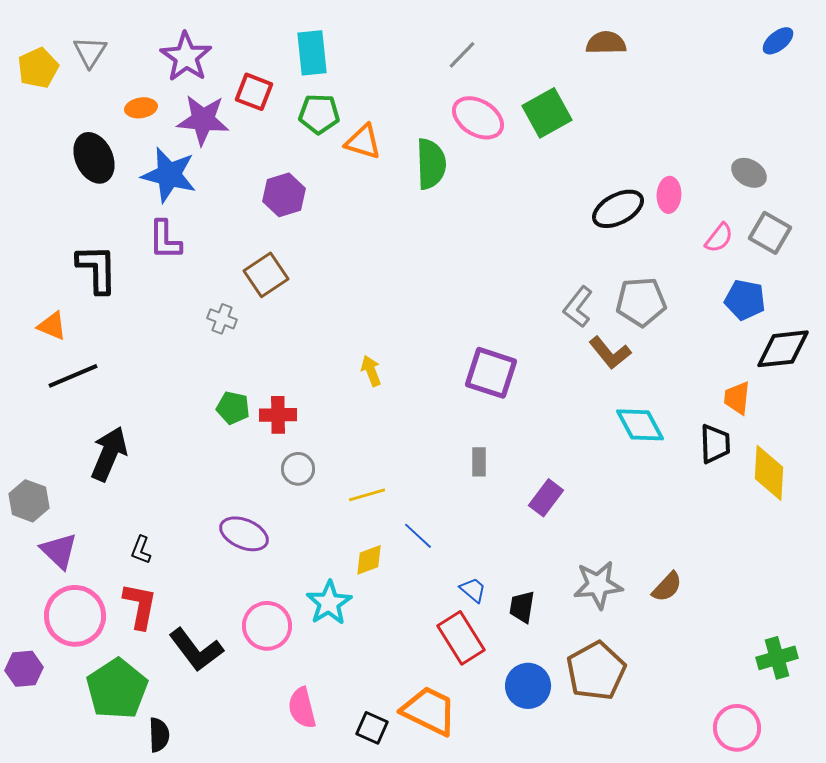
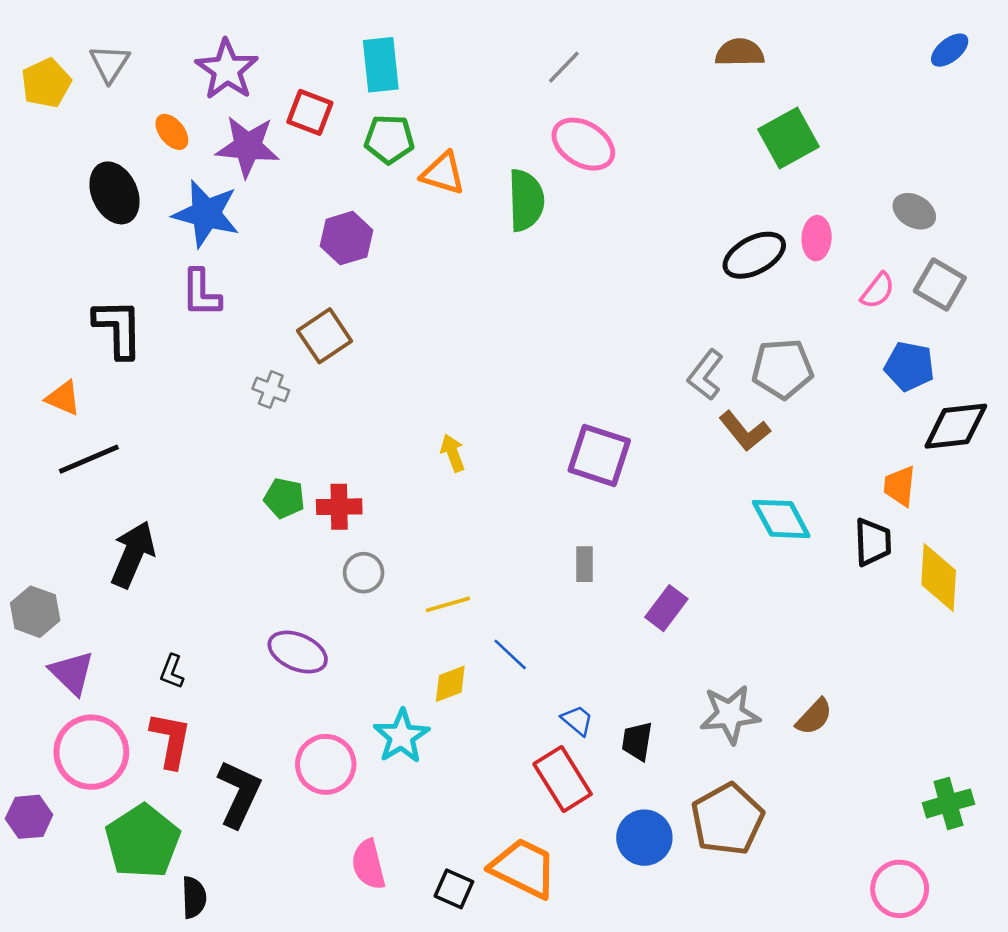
orange ellipse: (141, 108) -> (172, 132), turned 60
green square: (547, 113) -> (788, 138), moved
black L-shape: (196, 650) -> (239, 794), turned -118

